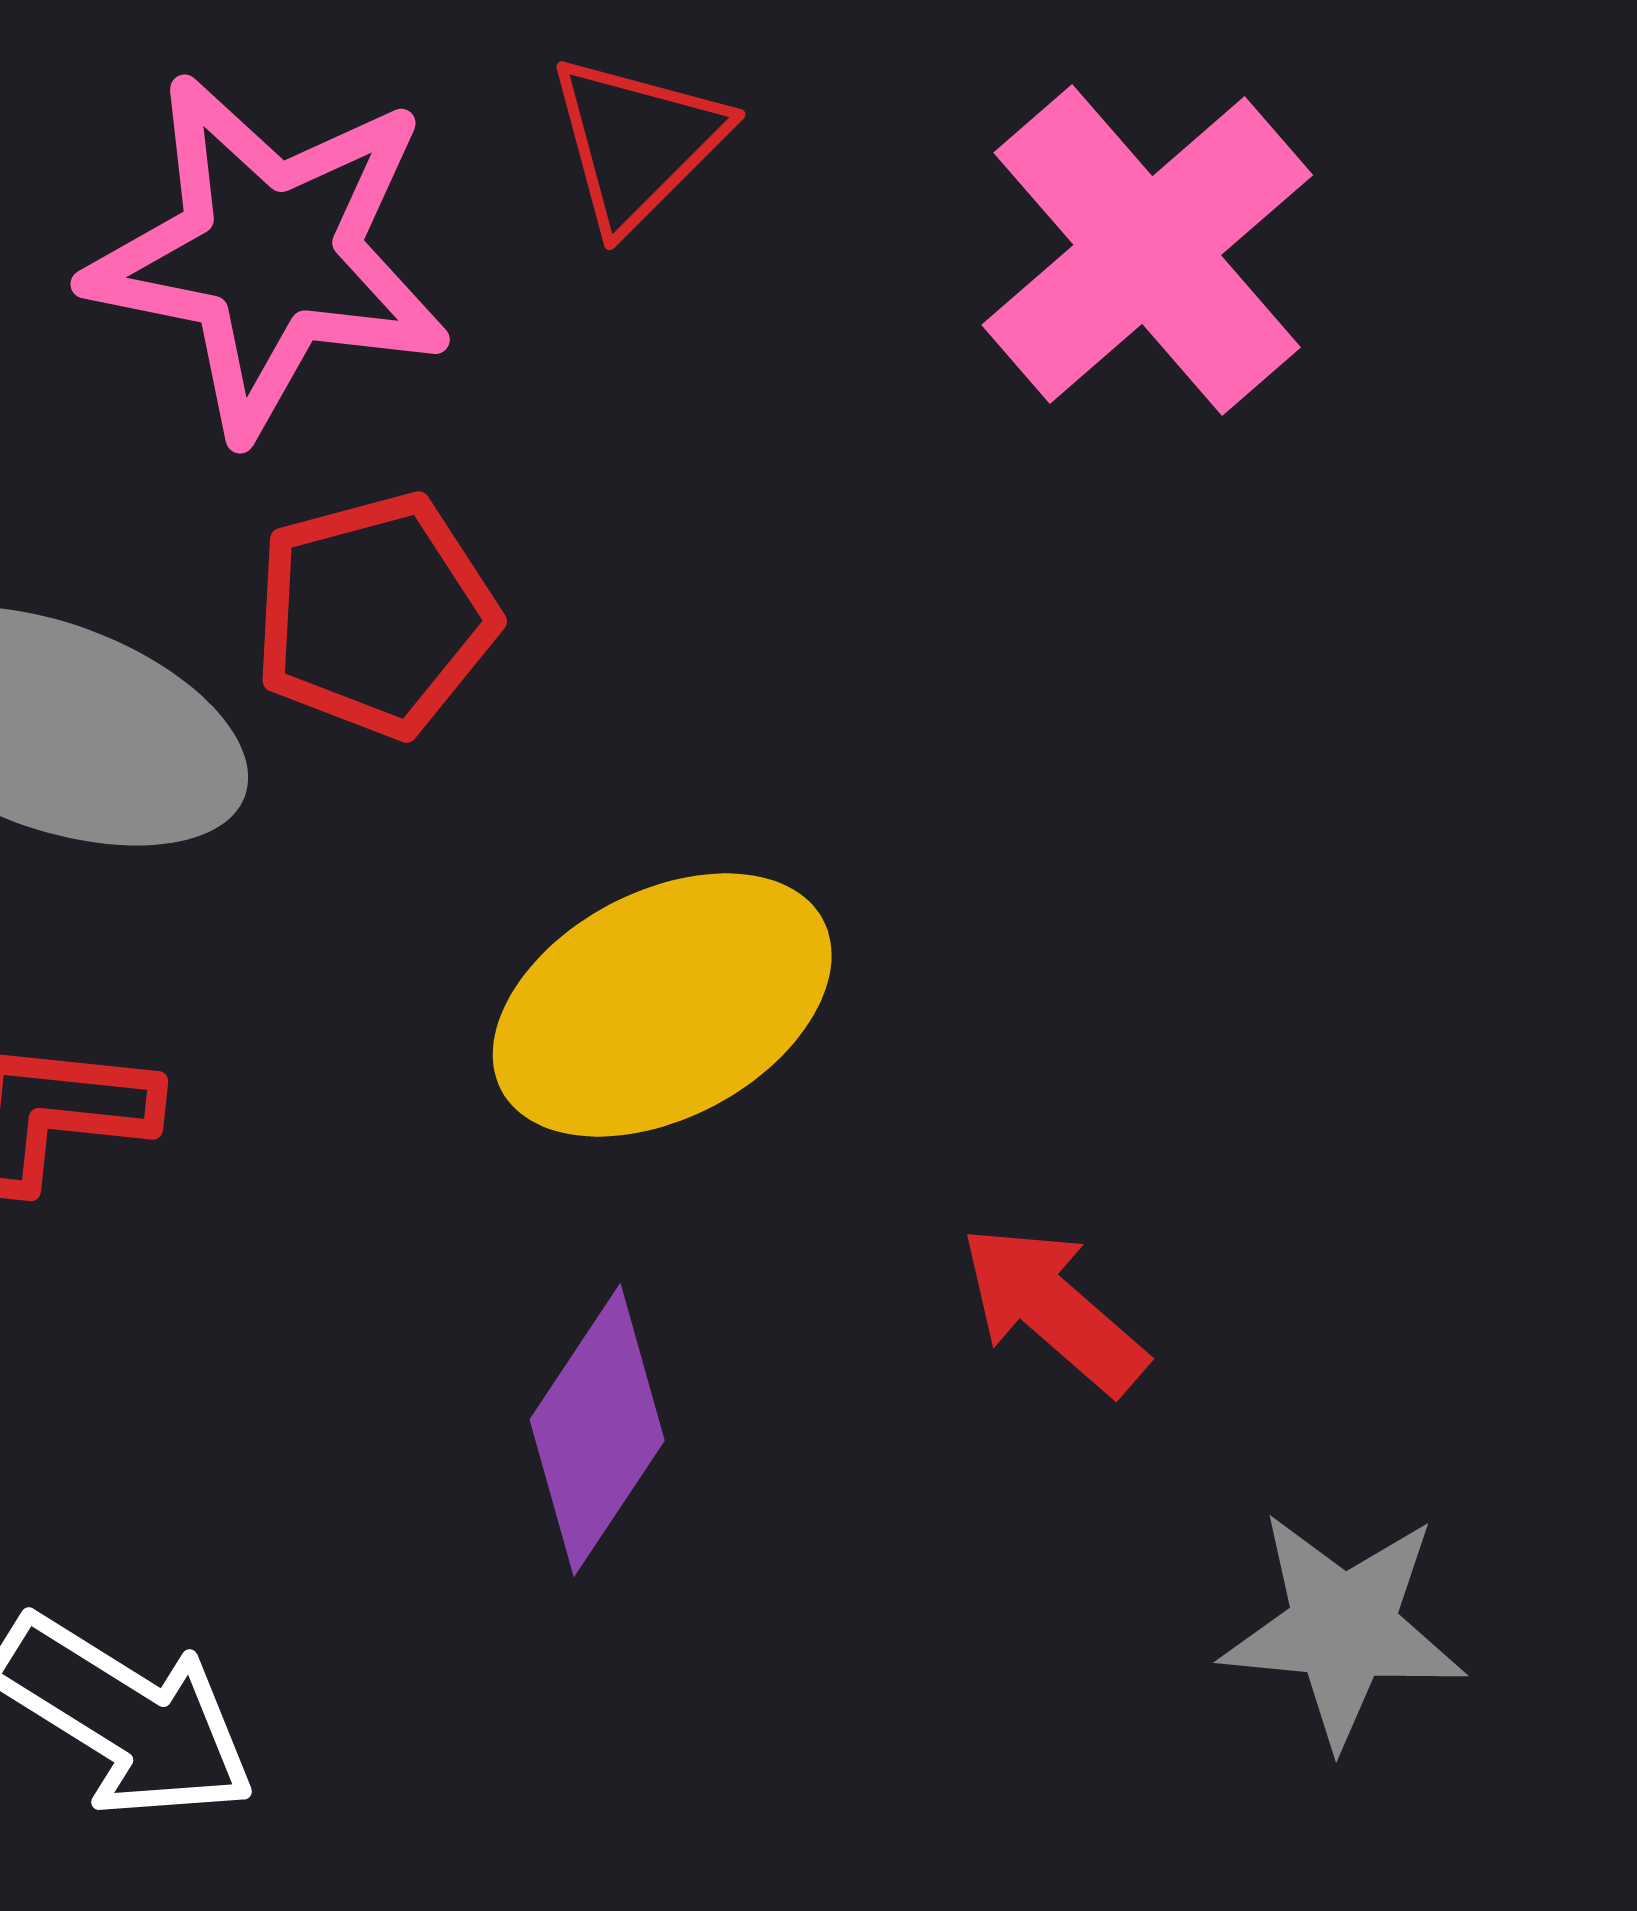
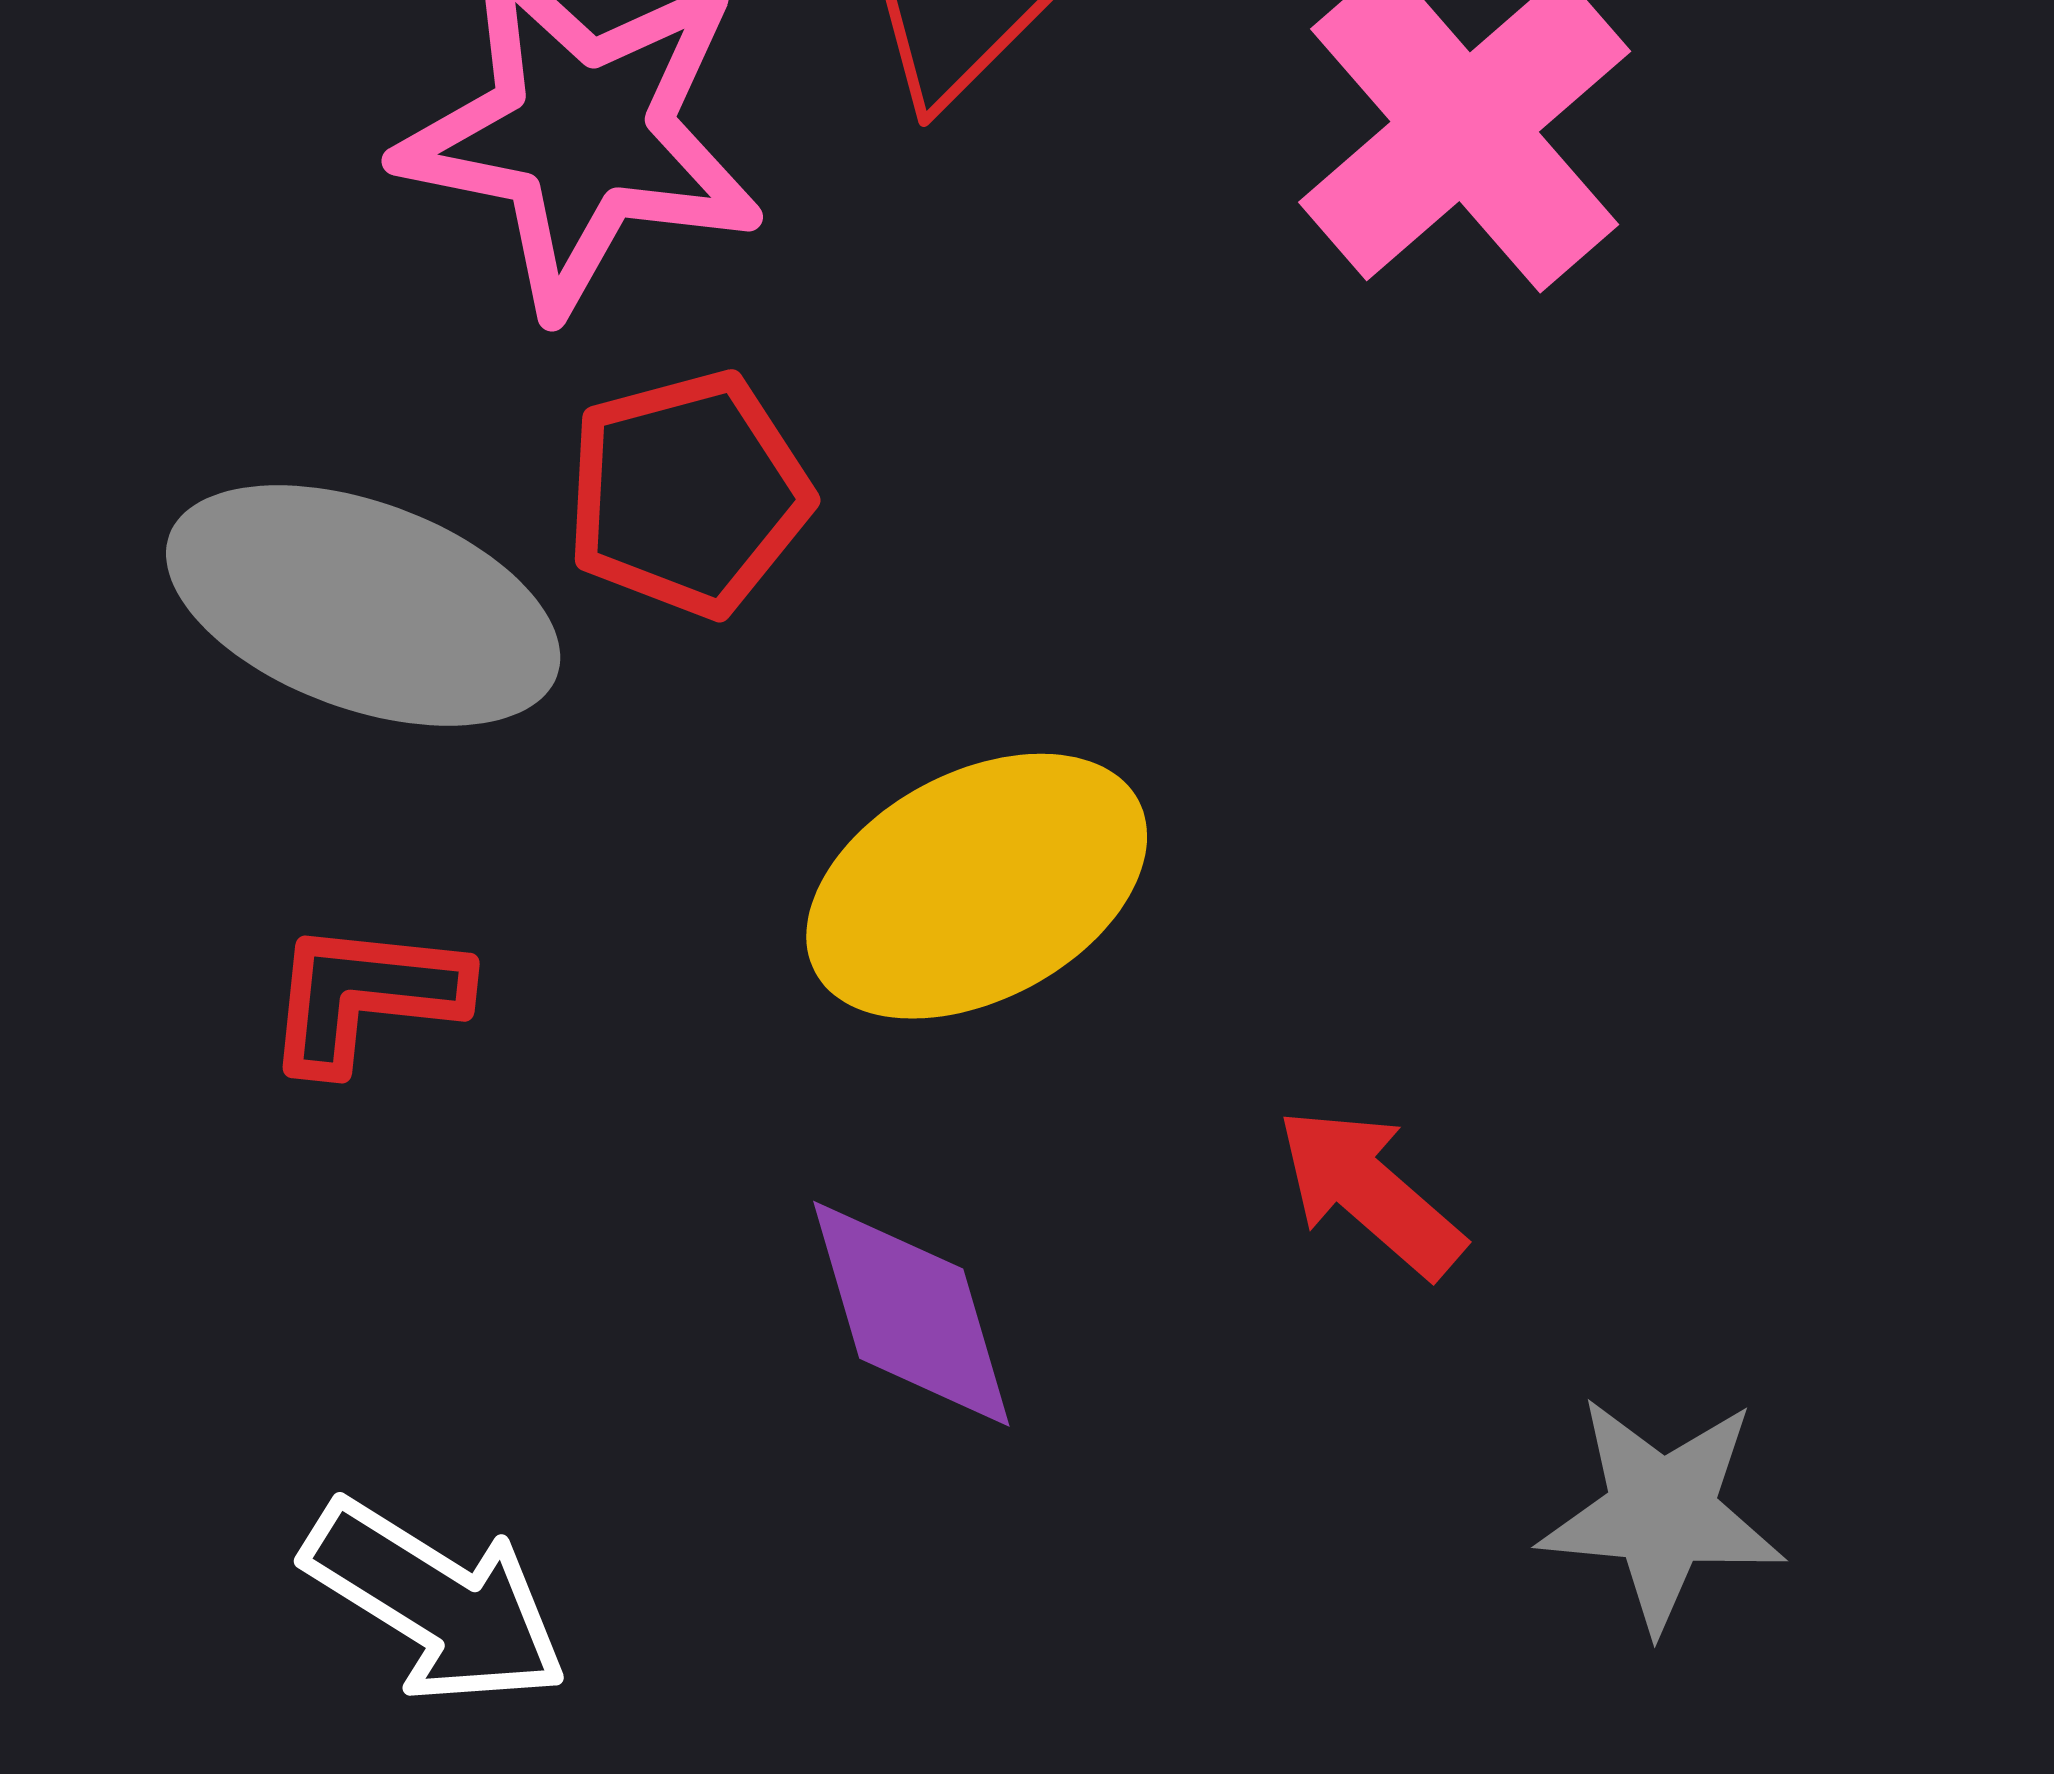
purple diamond: (597, 1430) -> (911, 1314), turned -50

